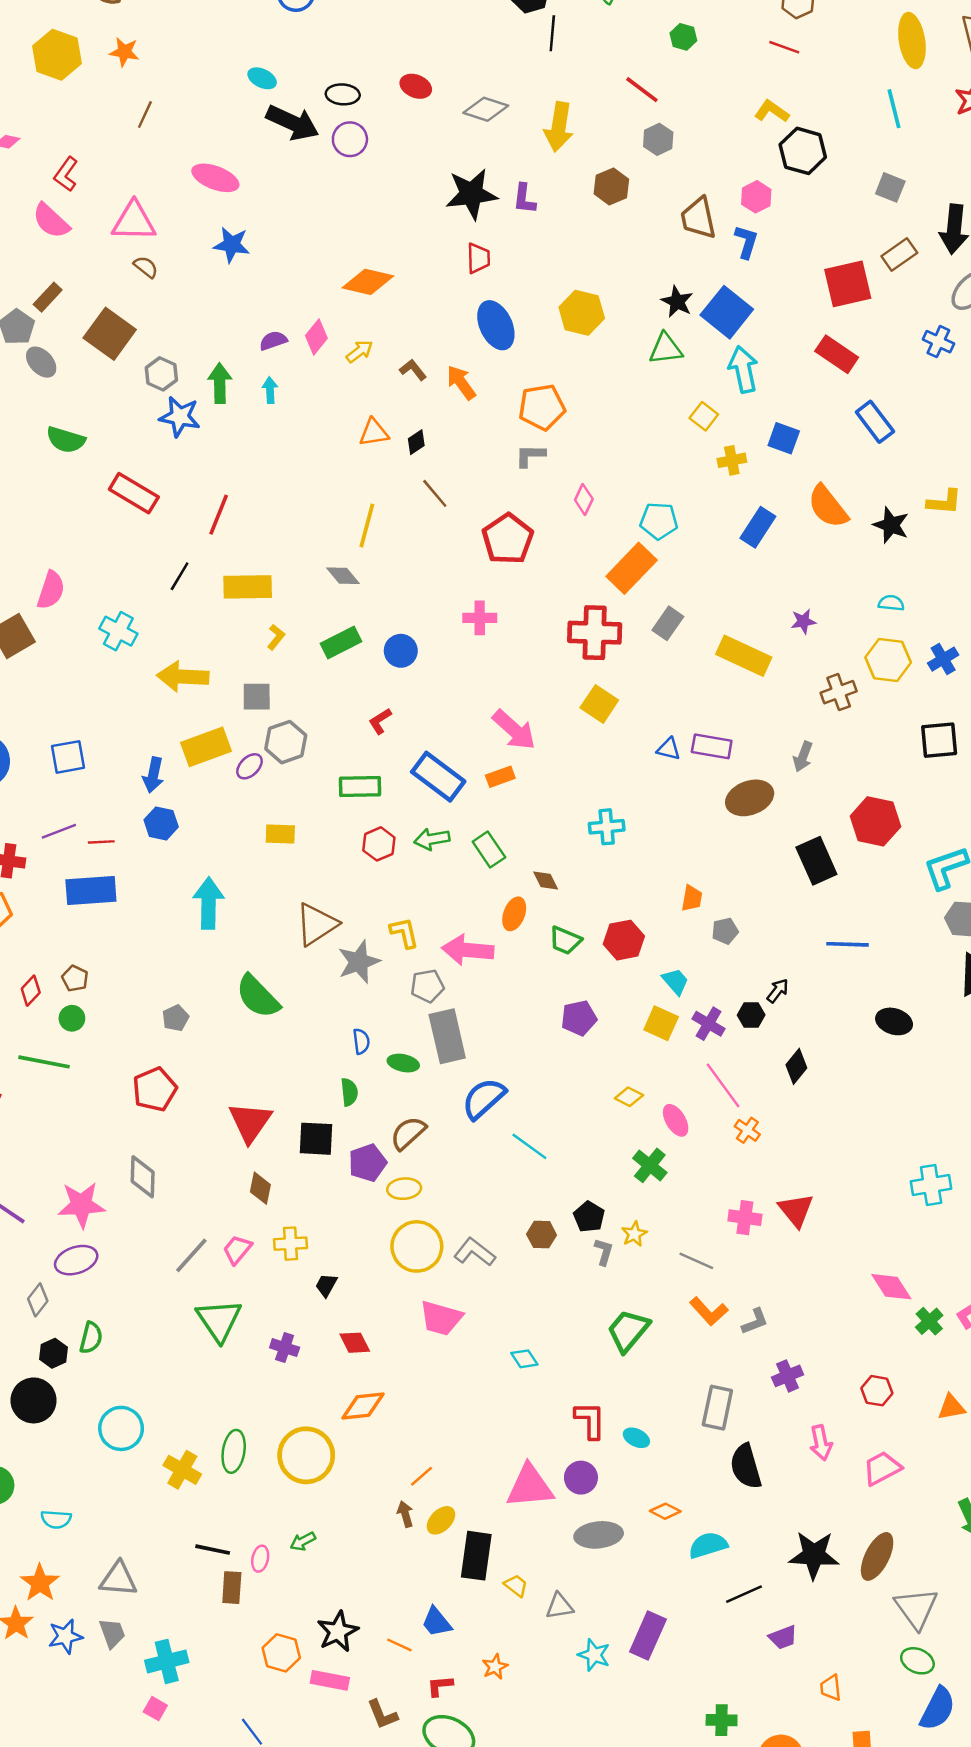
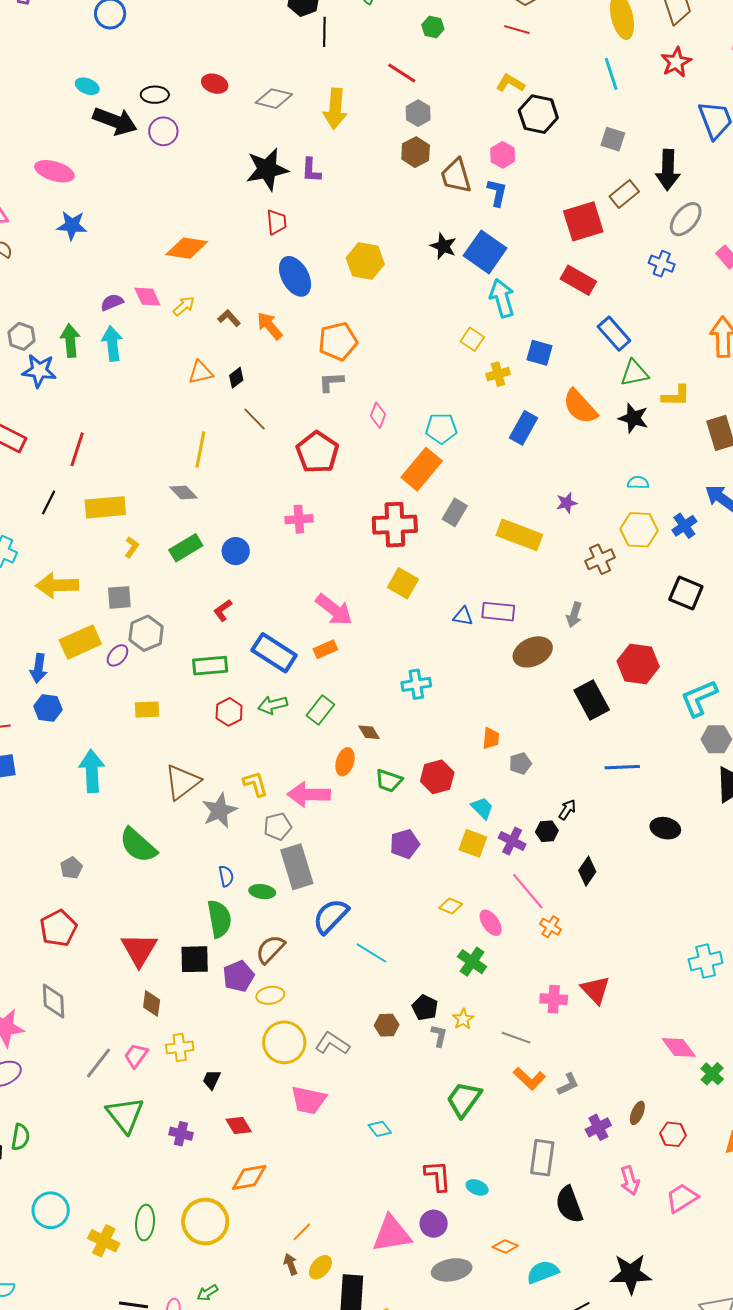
brown hexagon: (611, 187) -> (416, 152), moved
pink diamond: (316, 337) -> (147, 297), turned -60
green triangle: (666, 349) -> (634, 373), moved
cyan arrow: (270, 390) -> (112, 343), size x1.6
black square: (939, 740) -> (686, 593), turned 32
green rectangle: (489, 849) -> (320, 710), turned 76
green semicircle: (349, 1092) -> (219, 919), size x1.6
brown ellipse: (877, 1556) -> (637, 1113), moved, size x0.6

